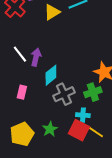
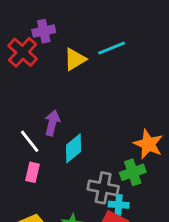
white line: (20, 54) -> (30, 141), moved
gray cross: (64, 94) -> (103, 188), moved, turned 35

